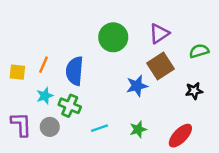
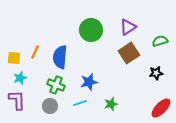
blue star: (137, 86) -> (89, 82), moved
cyan star: (45, 96) -> (20, 78), moved
gray circle: (50, 127) -> (50, 106), moved
red ellipse: (180, 136) -> (161, 108), moved

